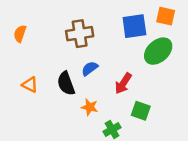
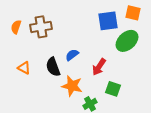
brown cross: (80, 34) -> (41, 27), moved
orange star: (90, 107) -> (72, 86), size x1.5

